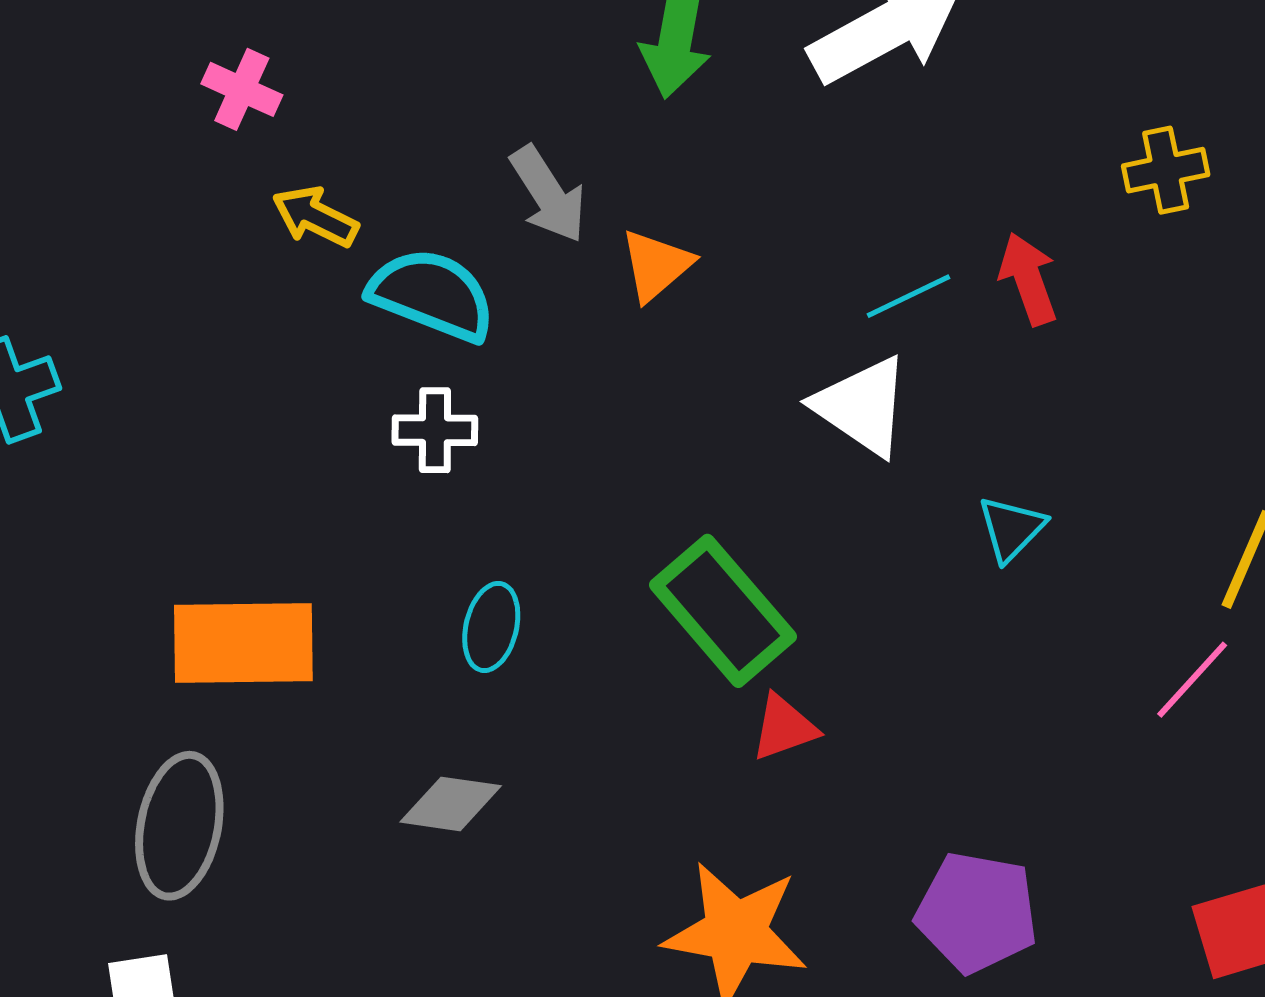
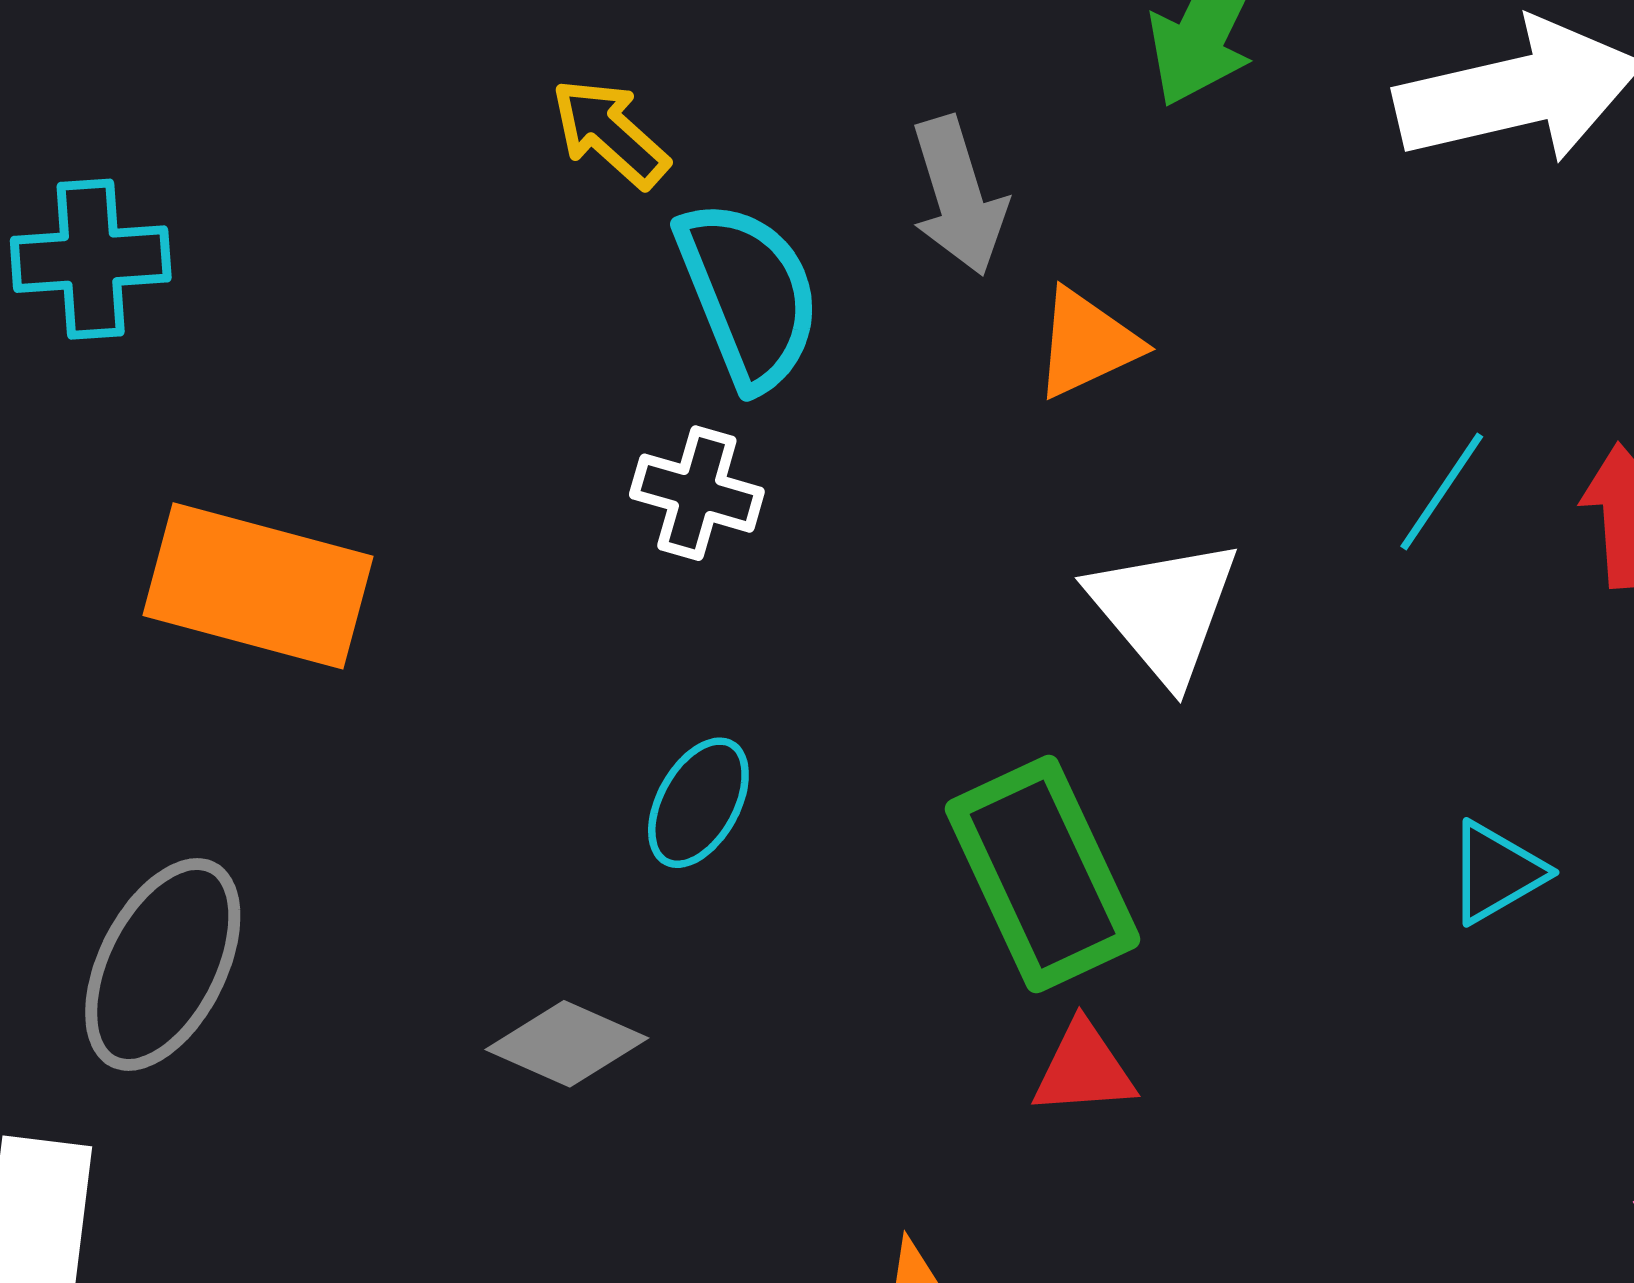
cyan semicircle: (432, 295) -> (748, 294), turned 31
cyan line: (909, 296) -> (1442, 492), turned -46
white triangle: (862, 406) -> (1164, 610), moved
orange rectangle: (243, 643) -> (258, 586), moved

